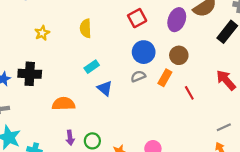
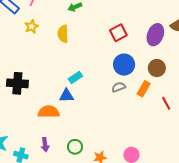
yellow semicircle: (86, 28) -> (63, 34), moved
yellow star: (42, 33) -> (32, 26), moved
blue triangle: (105, 88) -> (66, 96), moved, turned -42
purple arrow: (70, 138) -> (45, 145), moved

